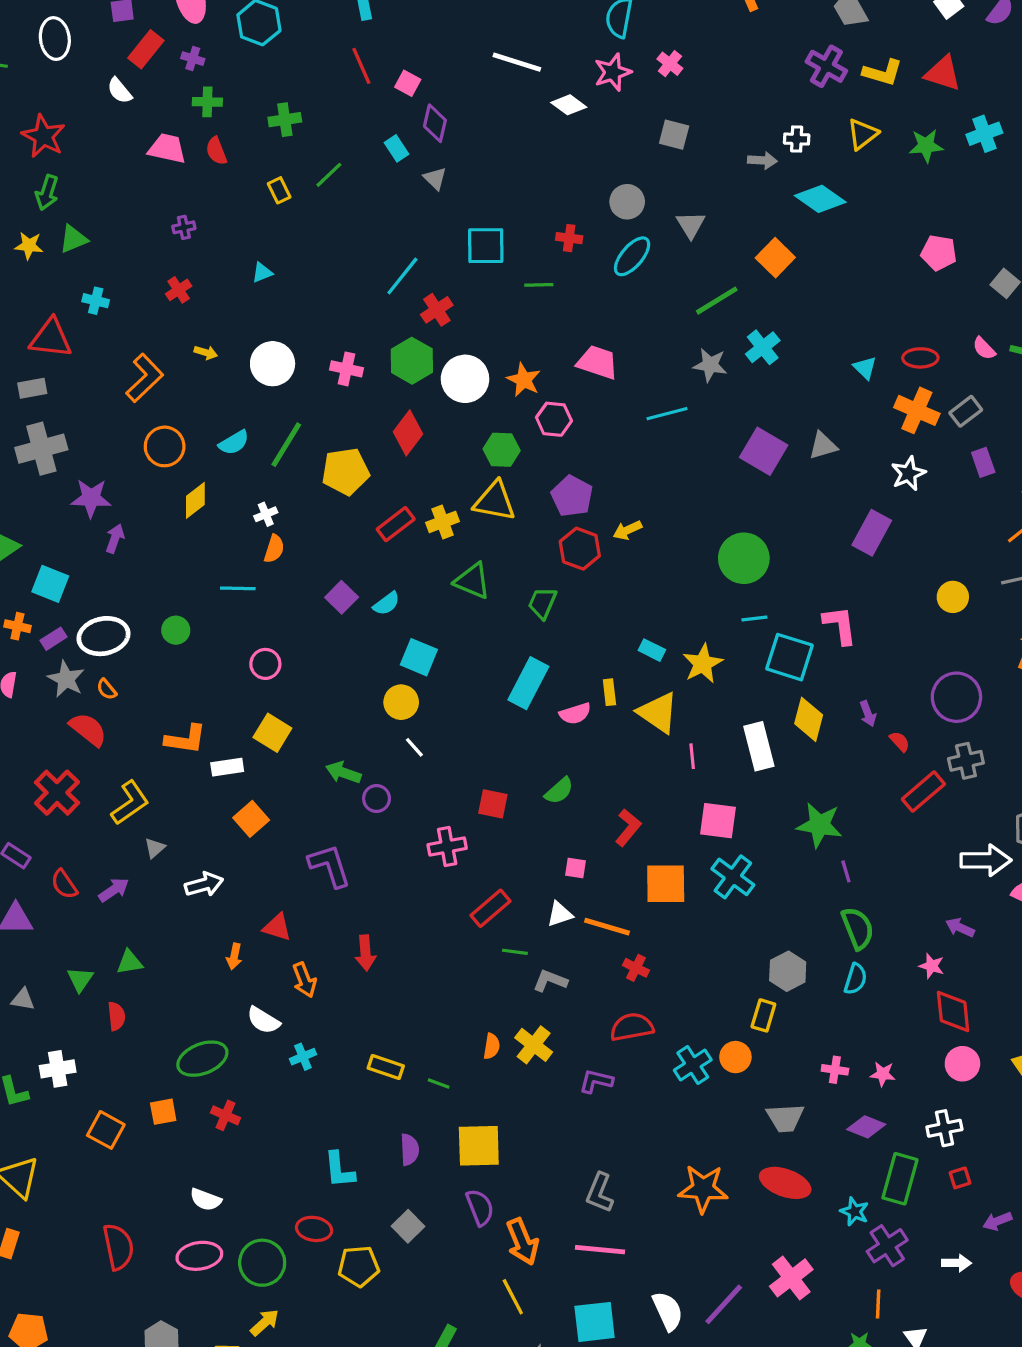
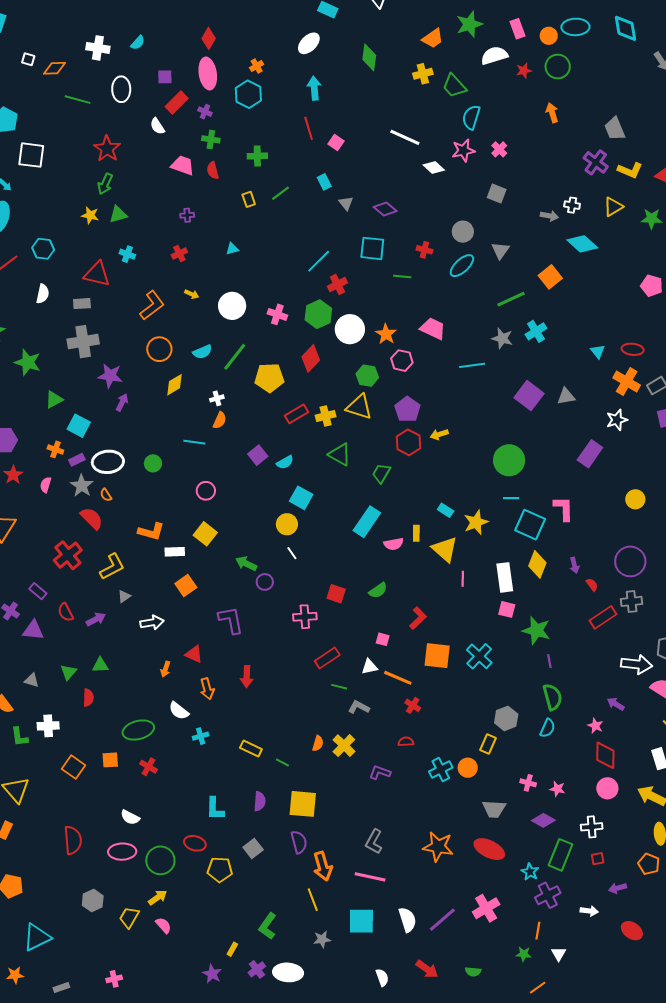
purple diamond: (435, 123) -> (385, 209), moved, turned -70
pink square: (718, 821) -> (507, 609), moved, size x0.7
red semicircle: (632, 1027) -> (406, 742), size x0.6

